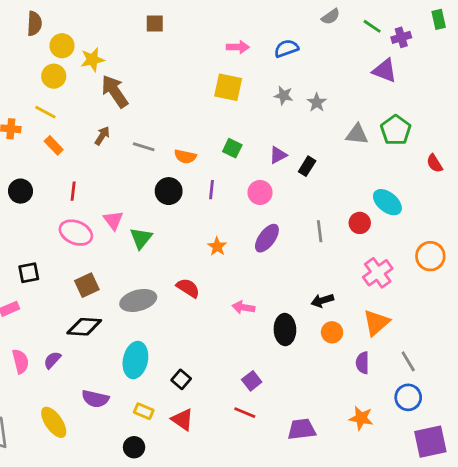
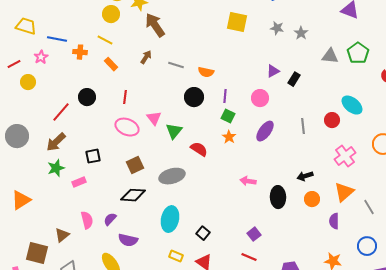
green square: (232, 148) -> (228, 116), moved
red semicircle: (188, 288) -> (199, 149), moved
gray line: (408, 361) -> (369, 207), moved
purple semicircle: (95, 399) -> (128, 240), moved

